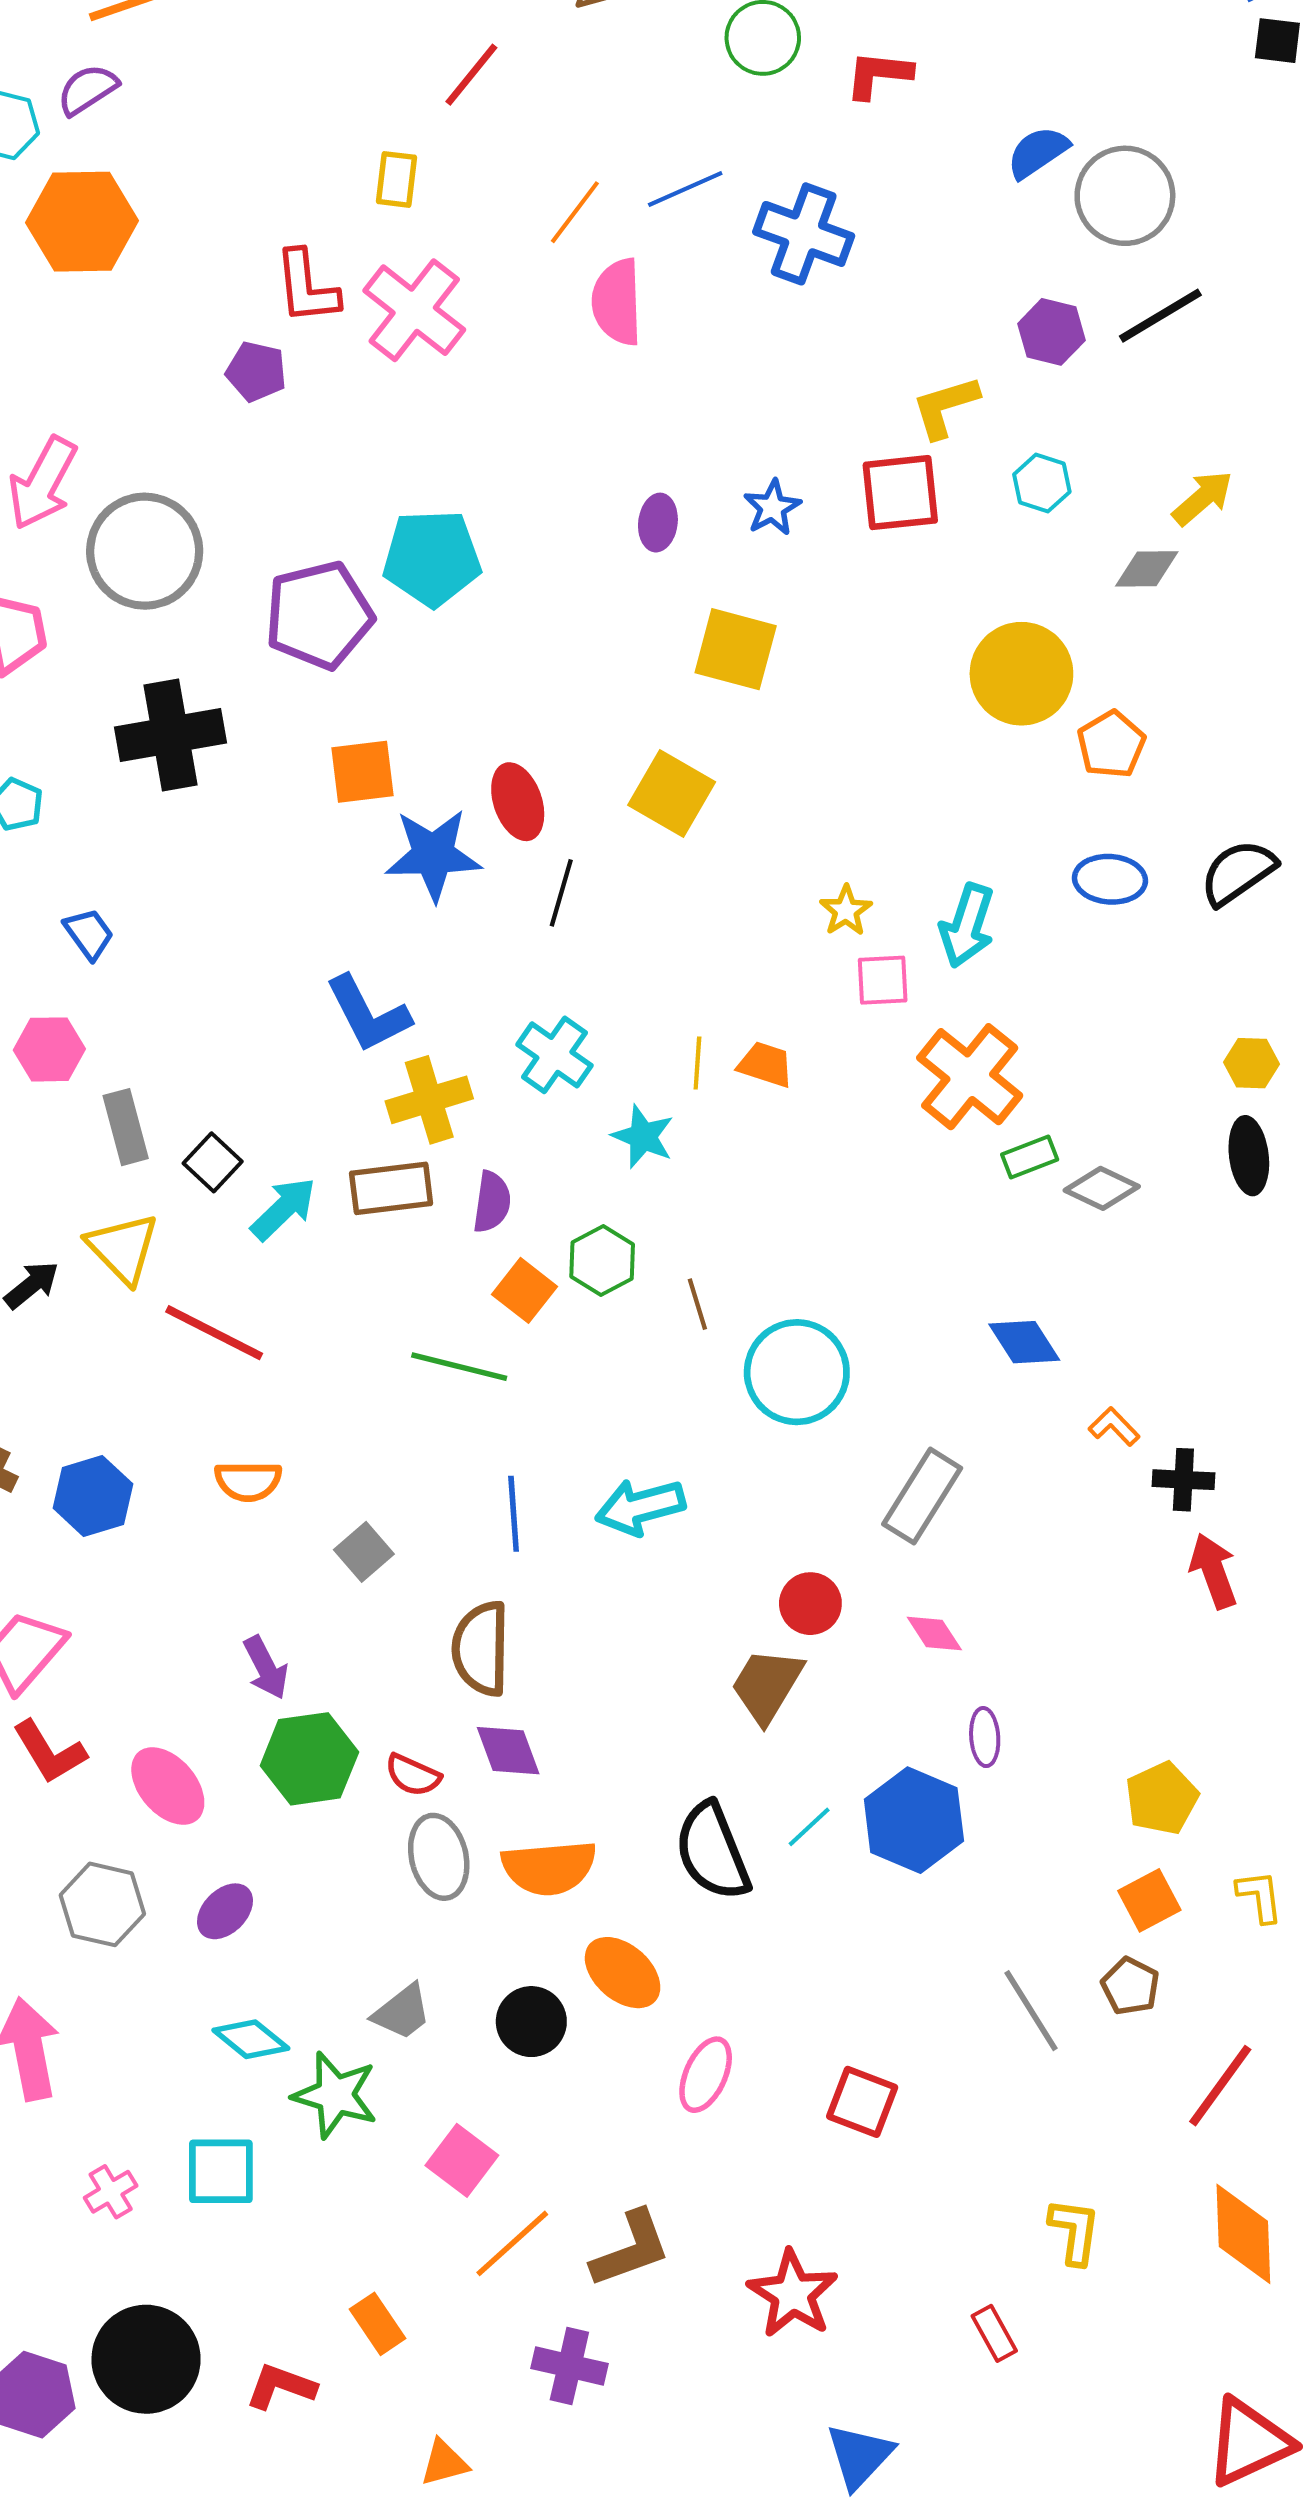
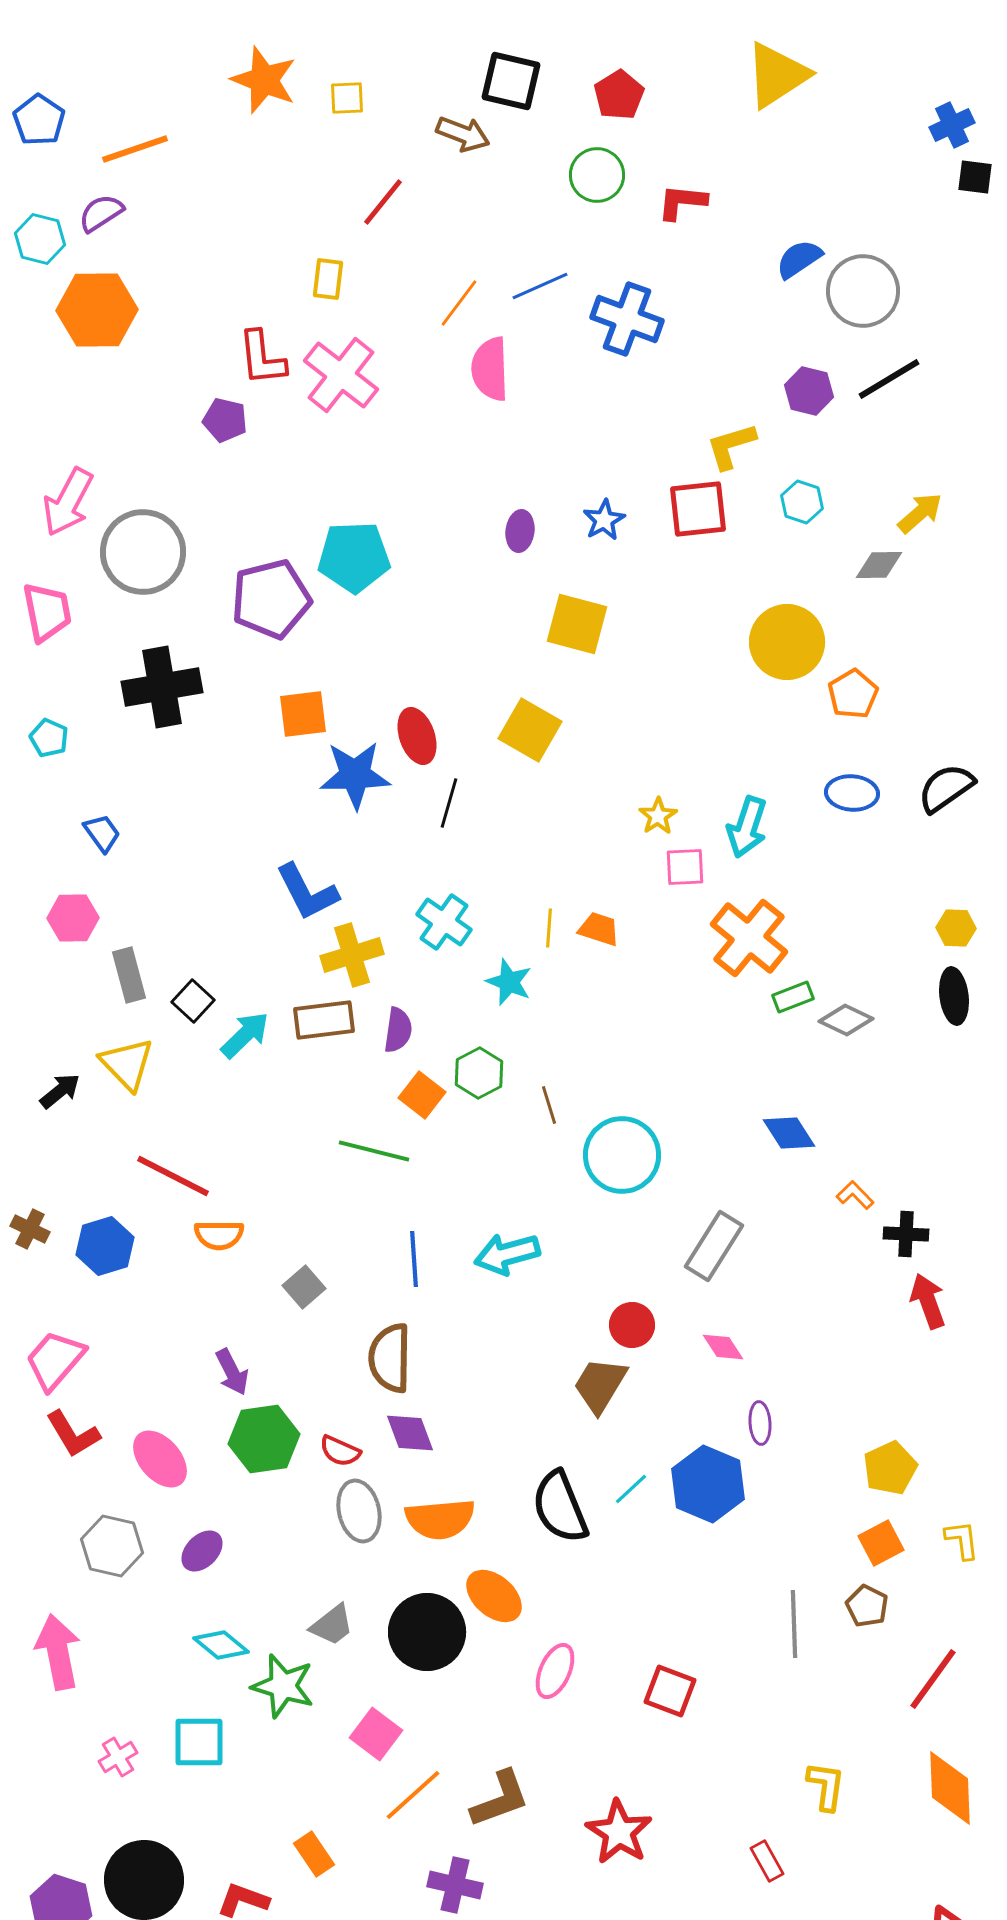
red line: (214, 1333) -> (173, 1176), moved
gray line: (1031, 2011) -> (794, 1624), turned 30
black circle: (531, 2022) -> (427, 1632), size x1.5

